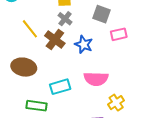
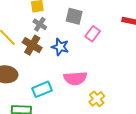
pink rectangle: (119, 34) -> (93, 34), turned -35

